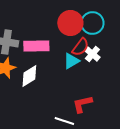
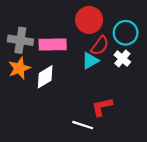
cyan circle: (92, 23) -> (126, 33), moved
white cross: (92, 54) -> (122, 59), moved

